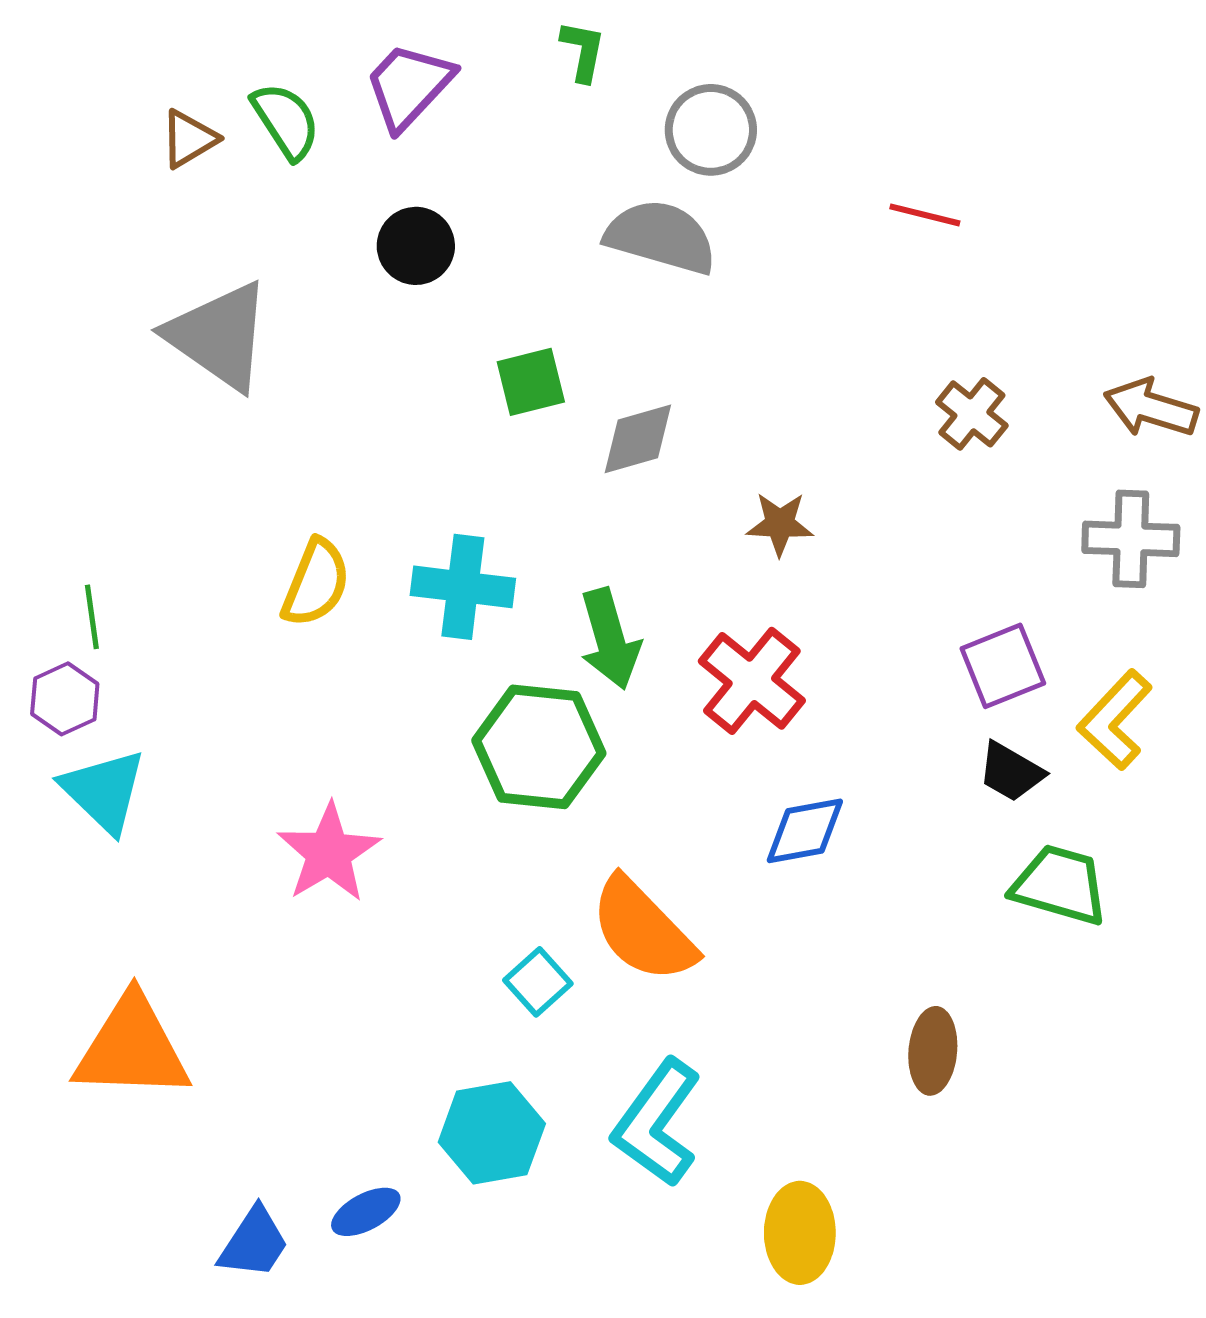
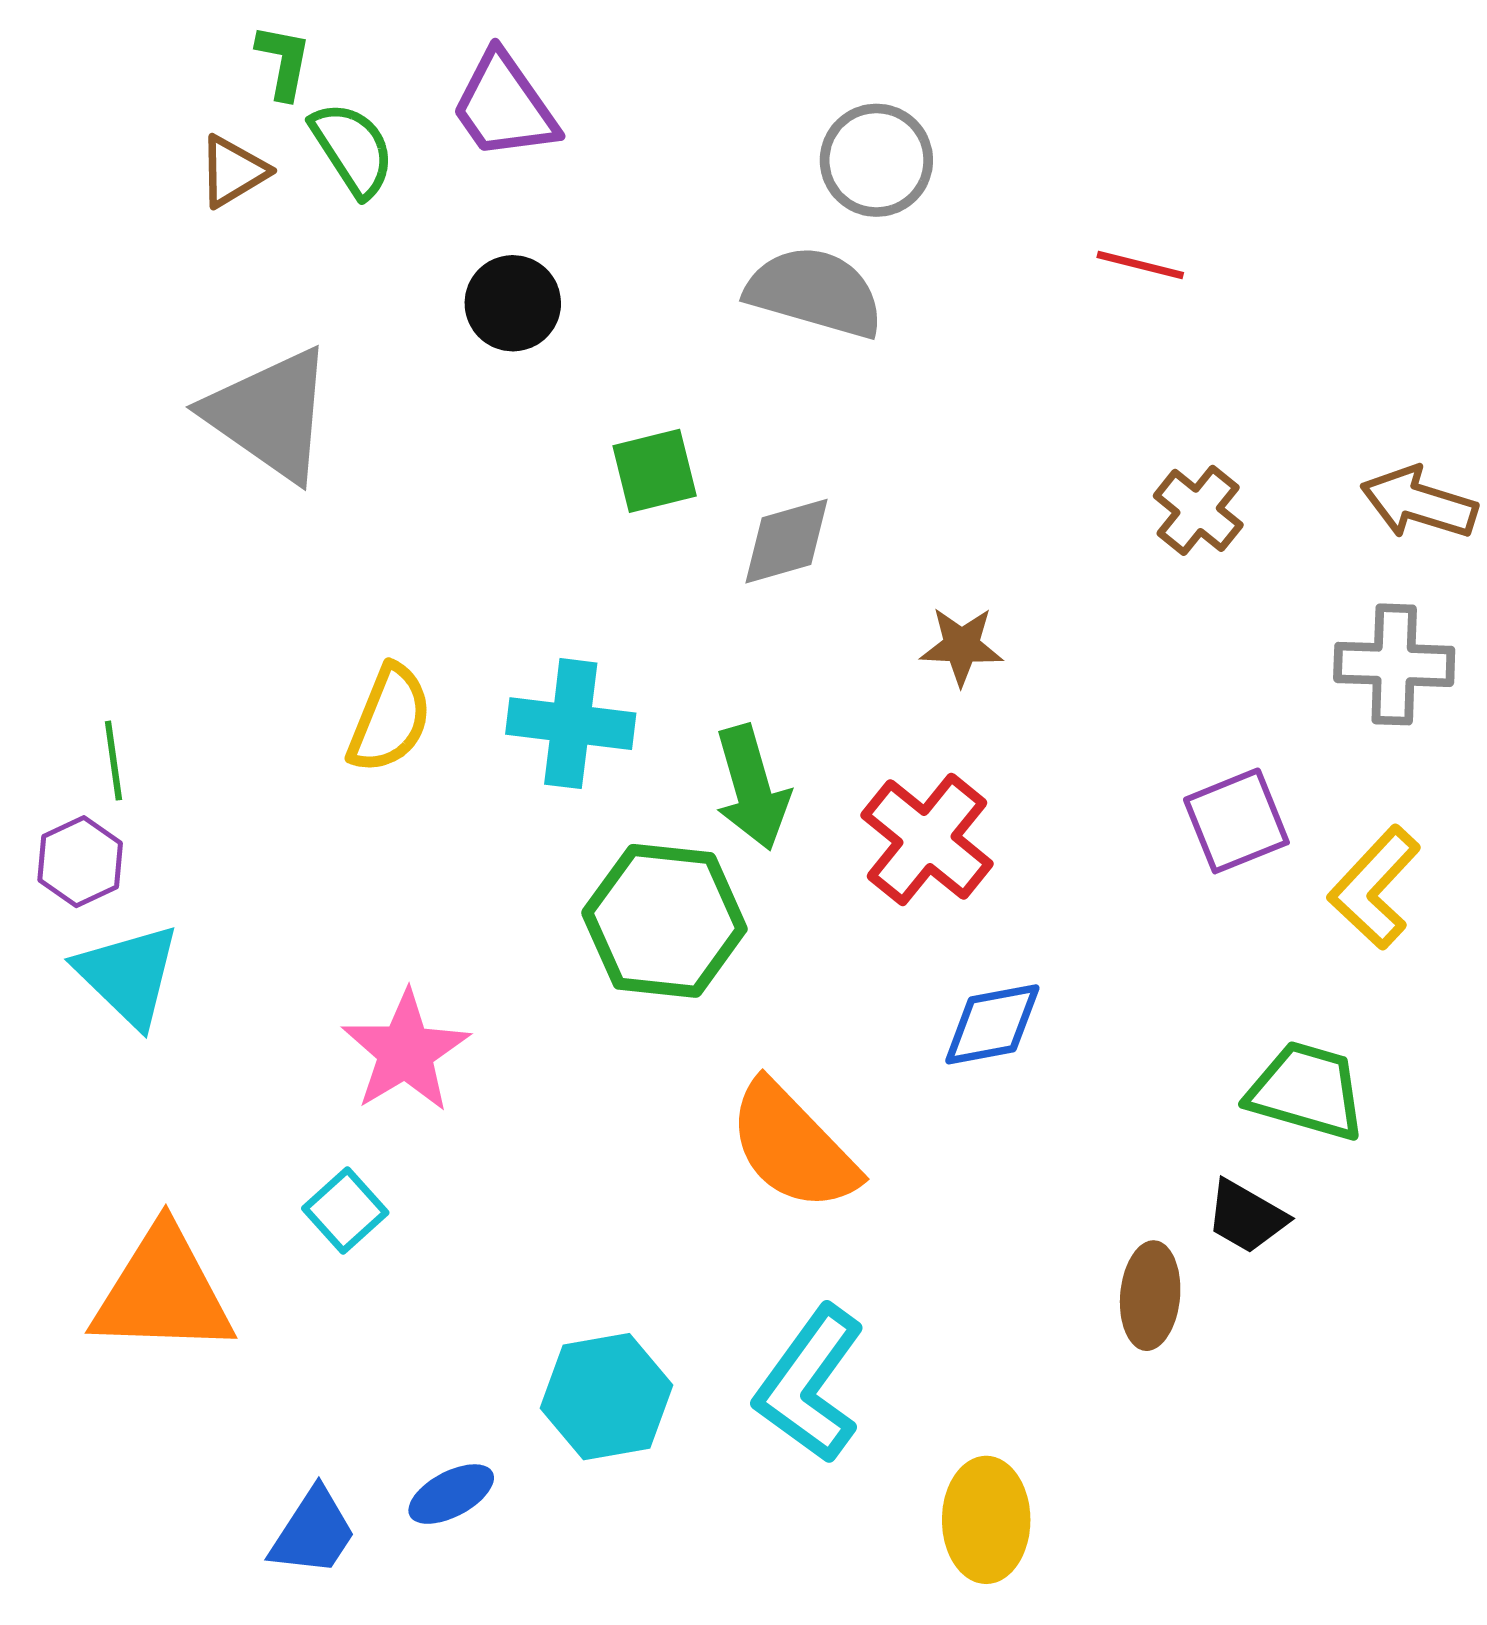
green L-shape: (583, 51) -> (284, 62), moved
purple trapezoid: (409, 86) -> (504, 106), turned -78
black trapezoid: (1011, 772) -> (1246, 1217), moved
cyan square: (538, 982) -> (345, 1211), moved

